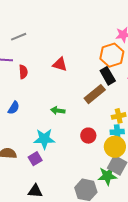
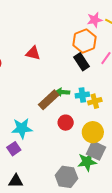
brown rectangle: (95, 94) -> (49, 100), moved
green arrow: (58, 111) -> (63, 92), moved
cyan cross: (117, 132) -> (82, 95), moved

